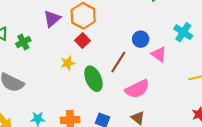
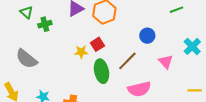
blue circle: (141, 39) -> (147, 36), moved
red square: (82, 41) -> (97, 44), moved

